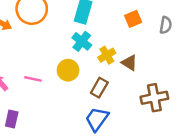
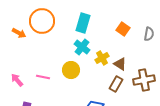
orange square: (133, 19) -> (123, 29), turned -32
brown rectangle: (99, 88) -> (116, 84), moved
brown cross: (154, 98) -> (144, 80), moved

